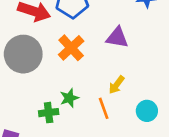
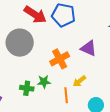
orange cross: (71, 48) -> (60, 59), moved

